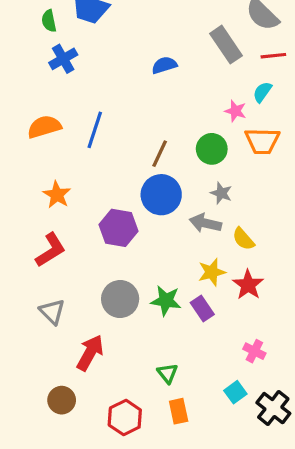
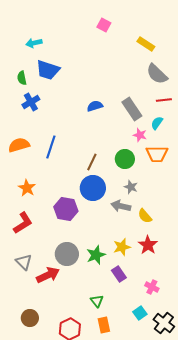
gray rectangle: (226, 45) -> (132, 109), moved
yellow star: (212, 272) -> (122, 247), moved
green star: (166, 301) -> (96, 255), turned -30
purple rectangle: (202, 308) -> (119, 274), moved
red arrow: (90, 353) -> (48, 275), moved, turned 35

